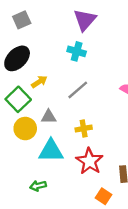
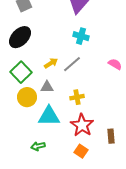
cyan cross: (77, 51) -> (81, 36), moved
yellow arrow: (39, 82) -> (51, 63), moved
orange square: (103, 196) -> (81, 151), moved

